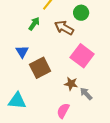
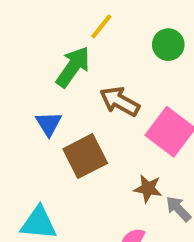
green arrow: (34, 24) -> (73, 67), size x1.5
brown arrow: (64, 28) -> (120, 101), moved

